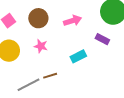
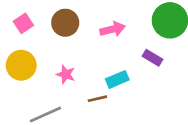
pink star: (41, 46) -> (66, 74), moved
brown line: (50, 76) -> (97, 99), moved

